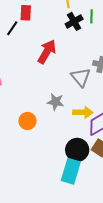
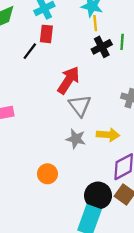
gray triangle: (81, 77) -> (80, 106), moved
yellow arrow: (83, 112) -> (108, 135), moved
orange circle: (27, 121) -> (47, 174), moved

